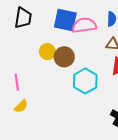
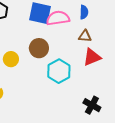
yellow circle: (47, 52) -> (11, 59), moved

